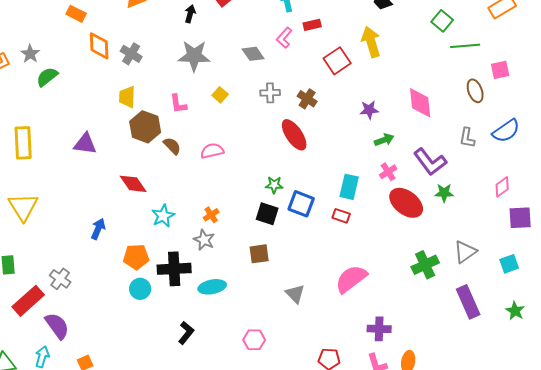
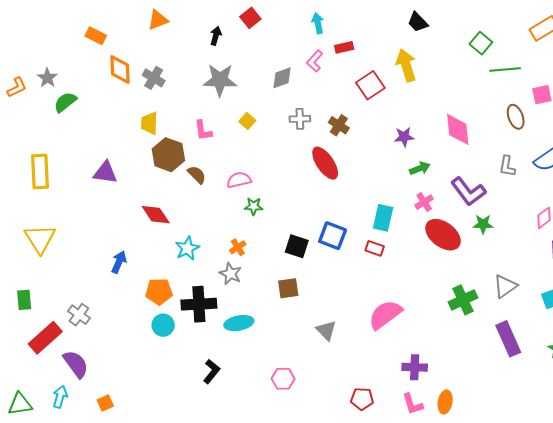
gray diamond: (253, 54) -> (282, 78), turned -75
green star: (274, 185) -> (254, 206), moved

